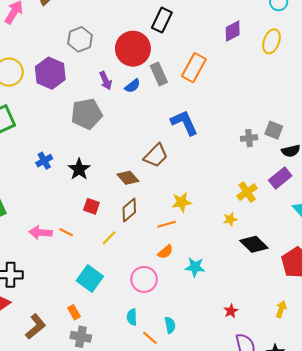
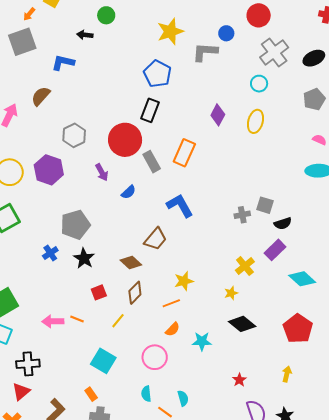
purple diamond: (233, 31) -> (218, 115), turned -30
blue semicircle: (132, 86) -> (129, 192), moved
gray pentagon: (87, 114) -> (75, 225), moved
red square: (91, 206) -> (99, 292), turned -35
black diamond: (254, 244) -> (242, 324), moved

